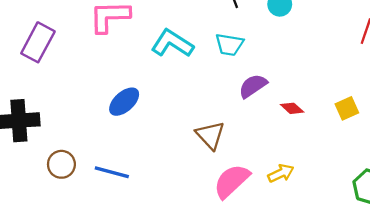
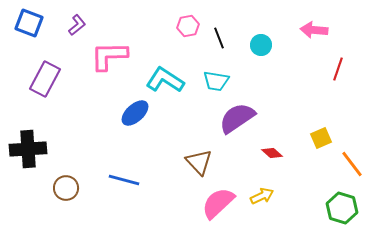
purple semicircle: (253, 86) -> (237, 118), size x1.4
blue ellipse: (124, 102) -> (135, 113), moved
red diamond: (292, 108) -> (272, 153), moved
blue line: (112, 172) -> (124, 180), moved

